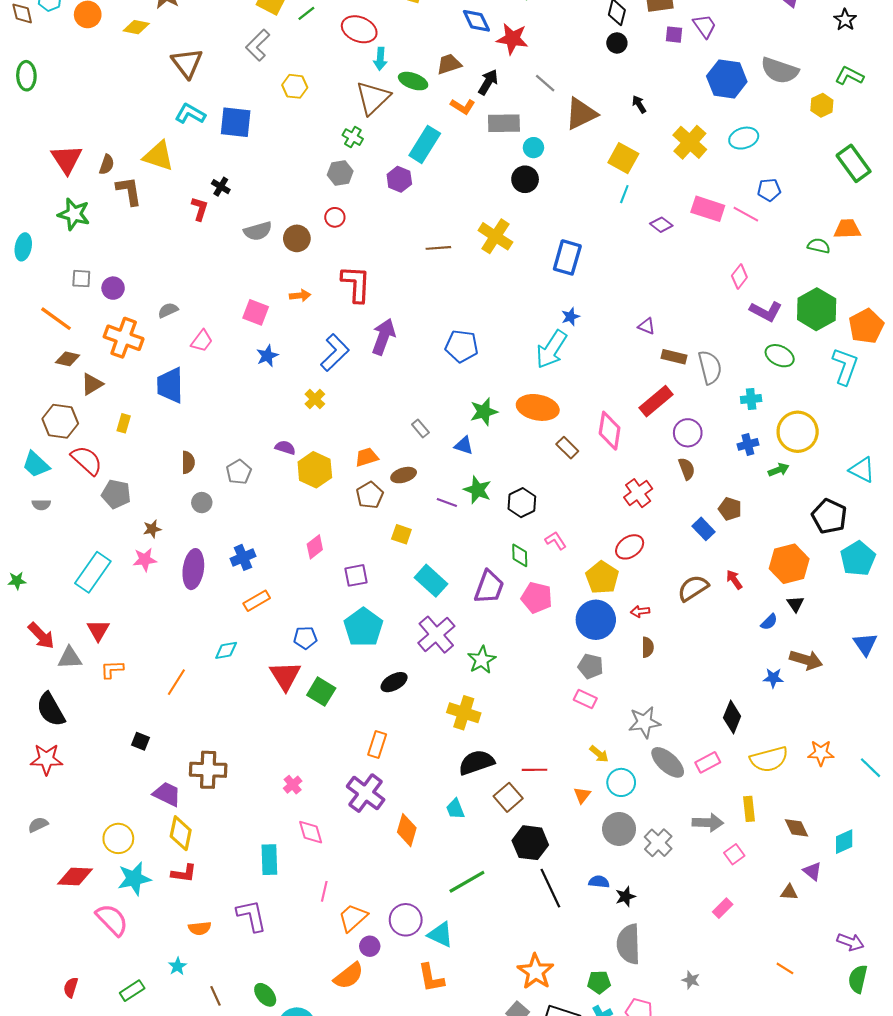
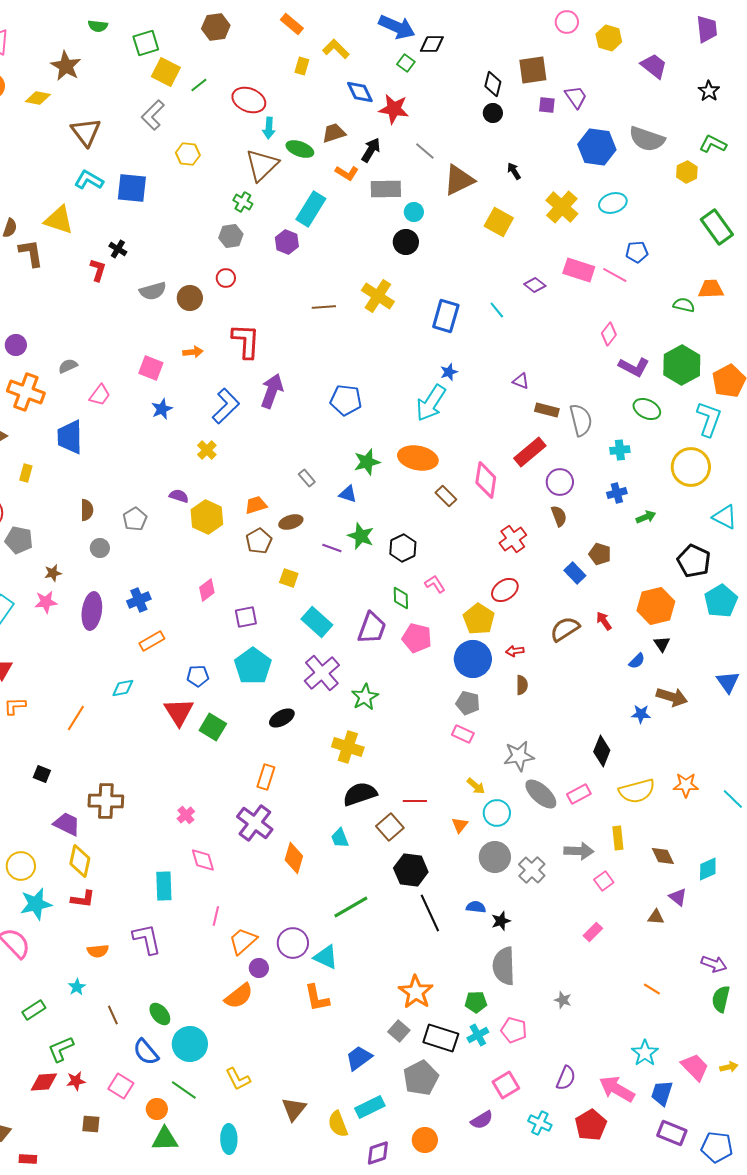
cyan line: (624, 194) -> (497, 310), moved, turned -60
yellow circle: (798, 432) -> (691, 467), moved

